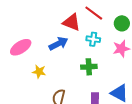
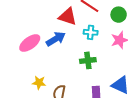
pink ellipse: (21, 47) -> (30, 43), moved
yellow star: (39, 72) -> (39, 83), moved

